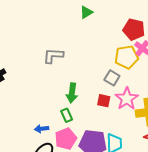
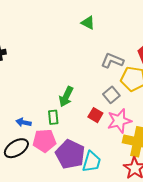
green triangle: (86, 12) -> (88, 23), moved, turned 40
gray L-shape: (53, 56) -> (112, 61), moved

